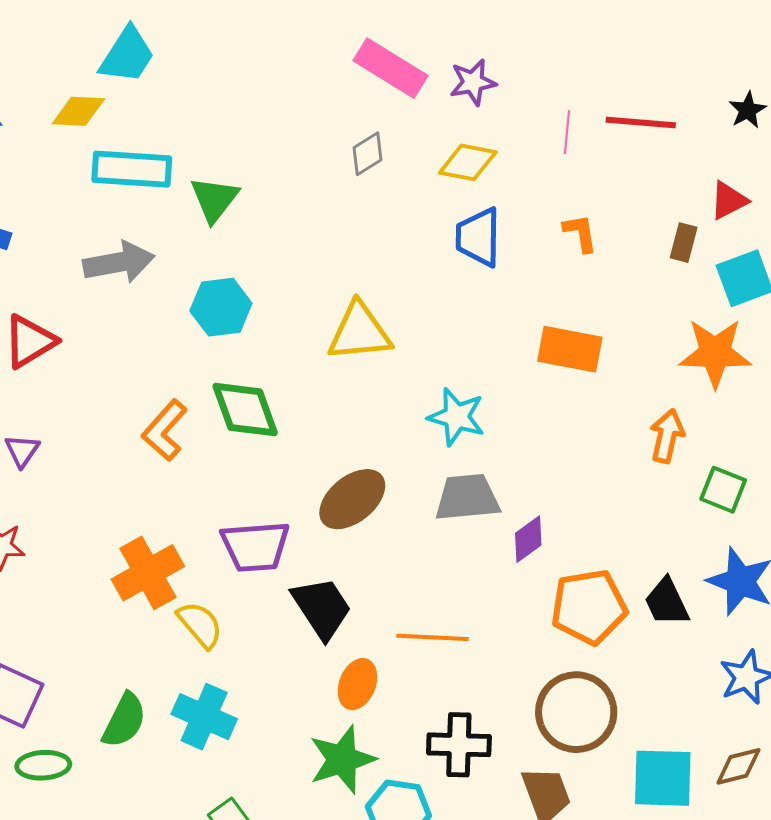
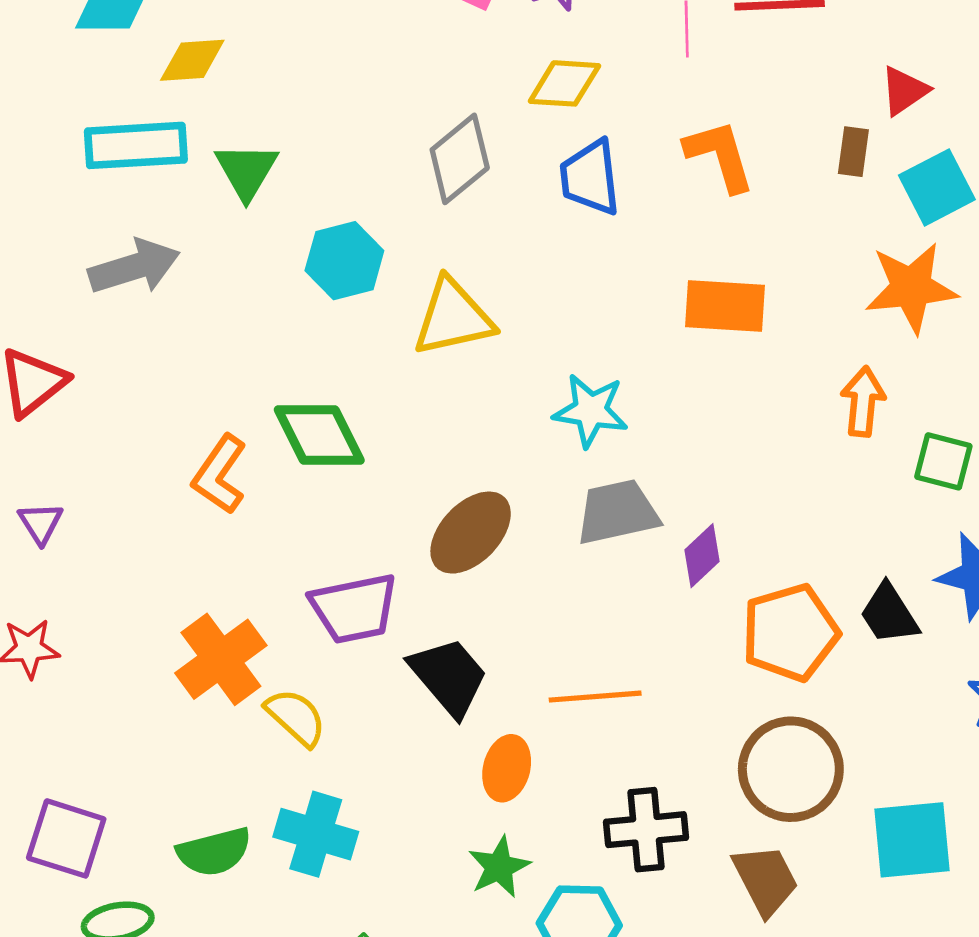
yellow diamond: (78, 111) -> (192, 60), moved
gray diamond: (367, 154) -> (460, 159), moved, size x1.5
orange L-shape: (580, 233) -> (720, 156), size x1.5
cyan hexagon: (221, 307) -> (344, 261), moved
green semicircle: (124, 720) -> (214, 852), turned 56
green star: (342, 759) -> (499, 867), size x0.7

